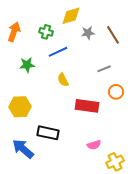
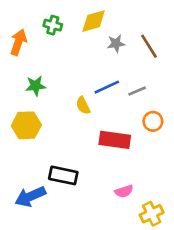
green cross: (46, 32) -> (53, 25), moved
blue line: (58, 52) -> (107, 87), moved
yellow hexagon: (20, 107) -> (26, 125), moved
blue arrow: (23, 149) -> (30, 197), turned -65

